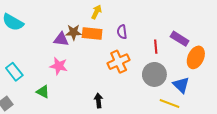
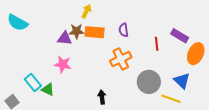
yellow arrow: (96, 12) -> (86, 11), moved
cyan rectangle: (14, 72) -> (33, 82), moved
gray circle: (154, 74) -> (149, 82), moved

